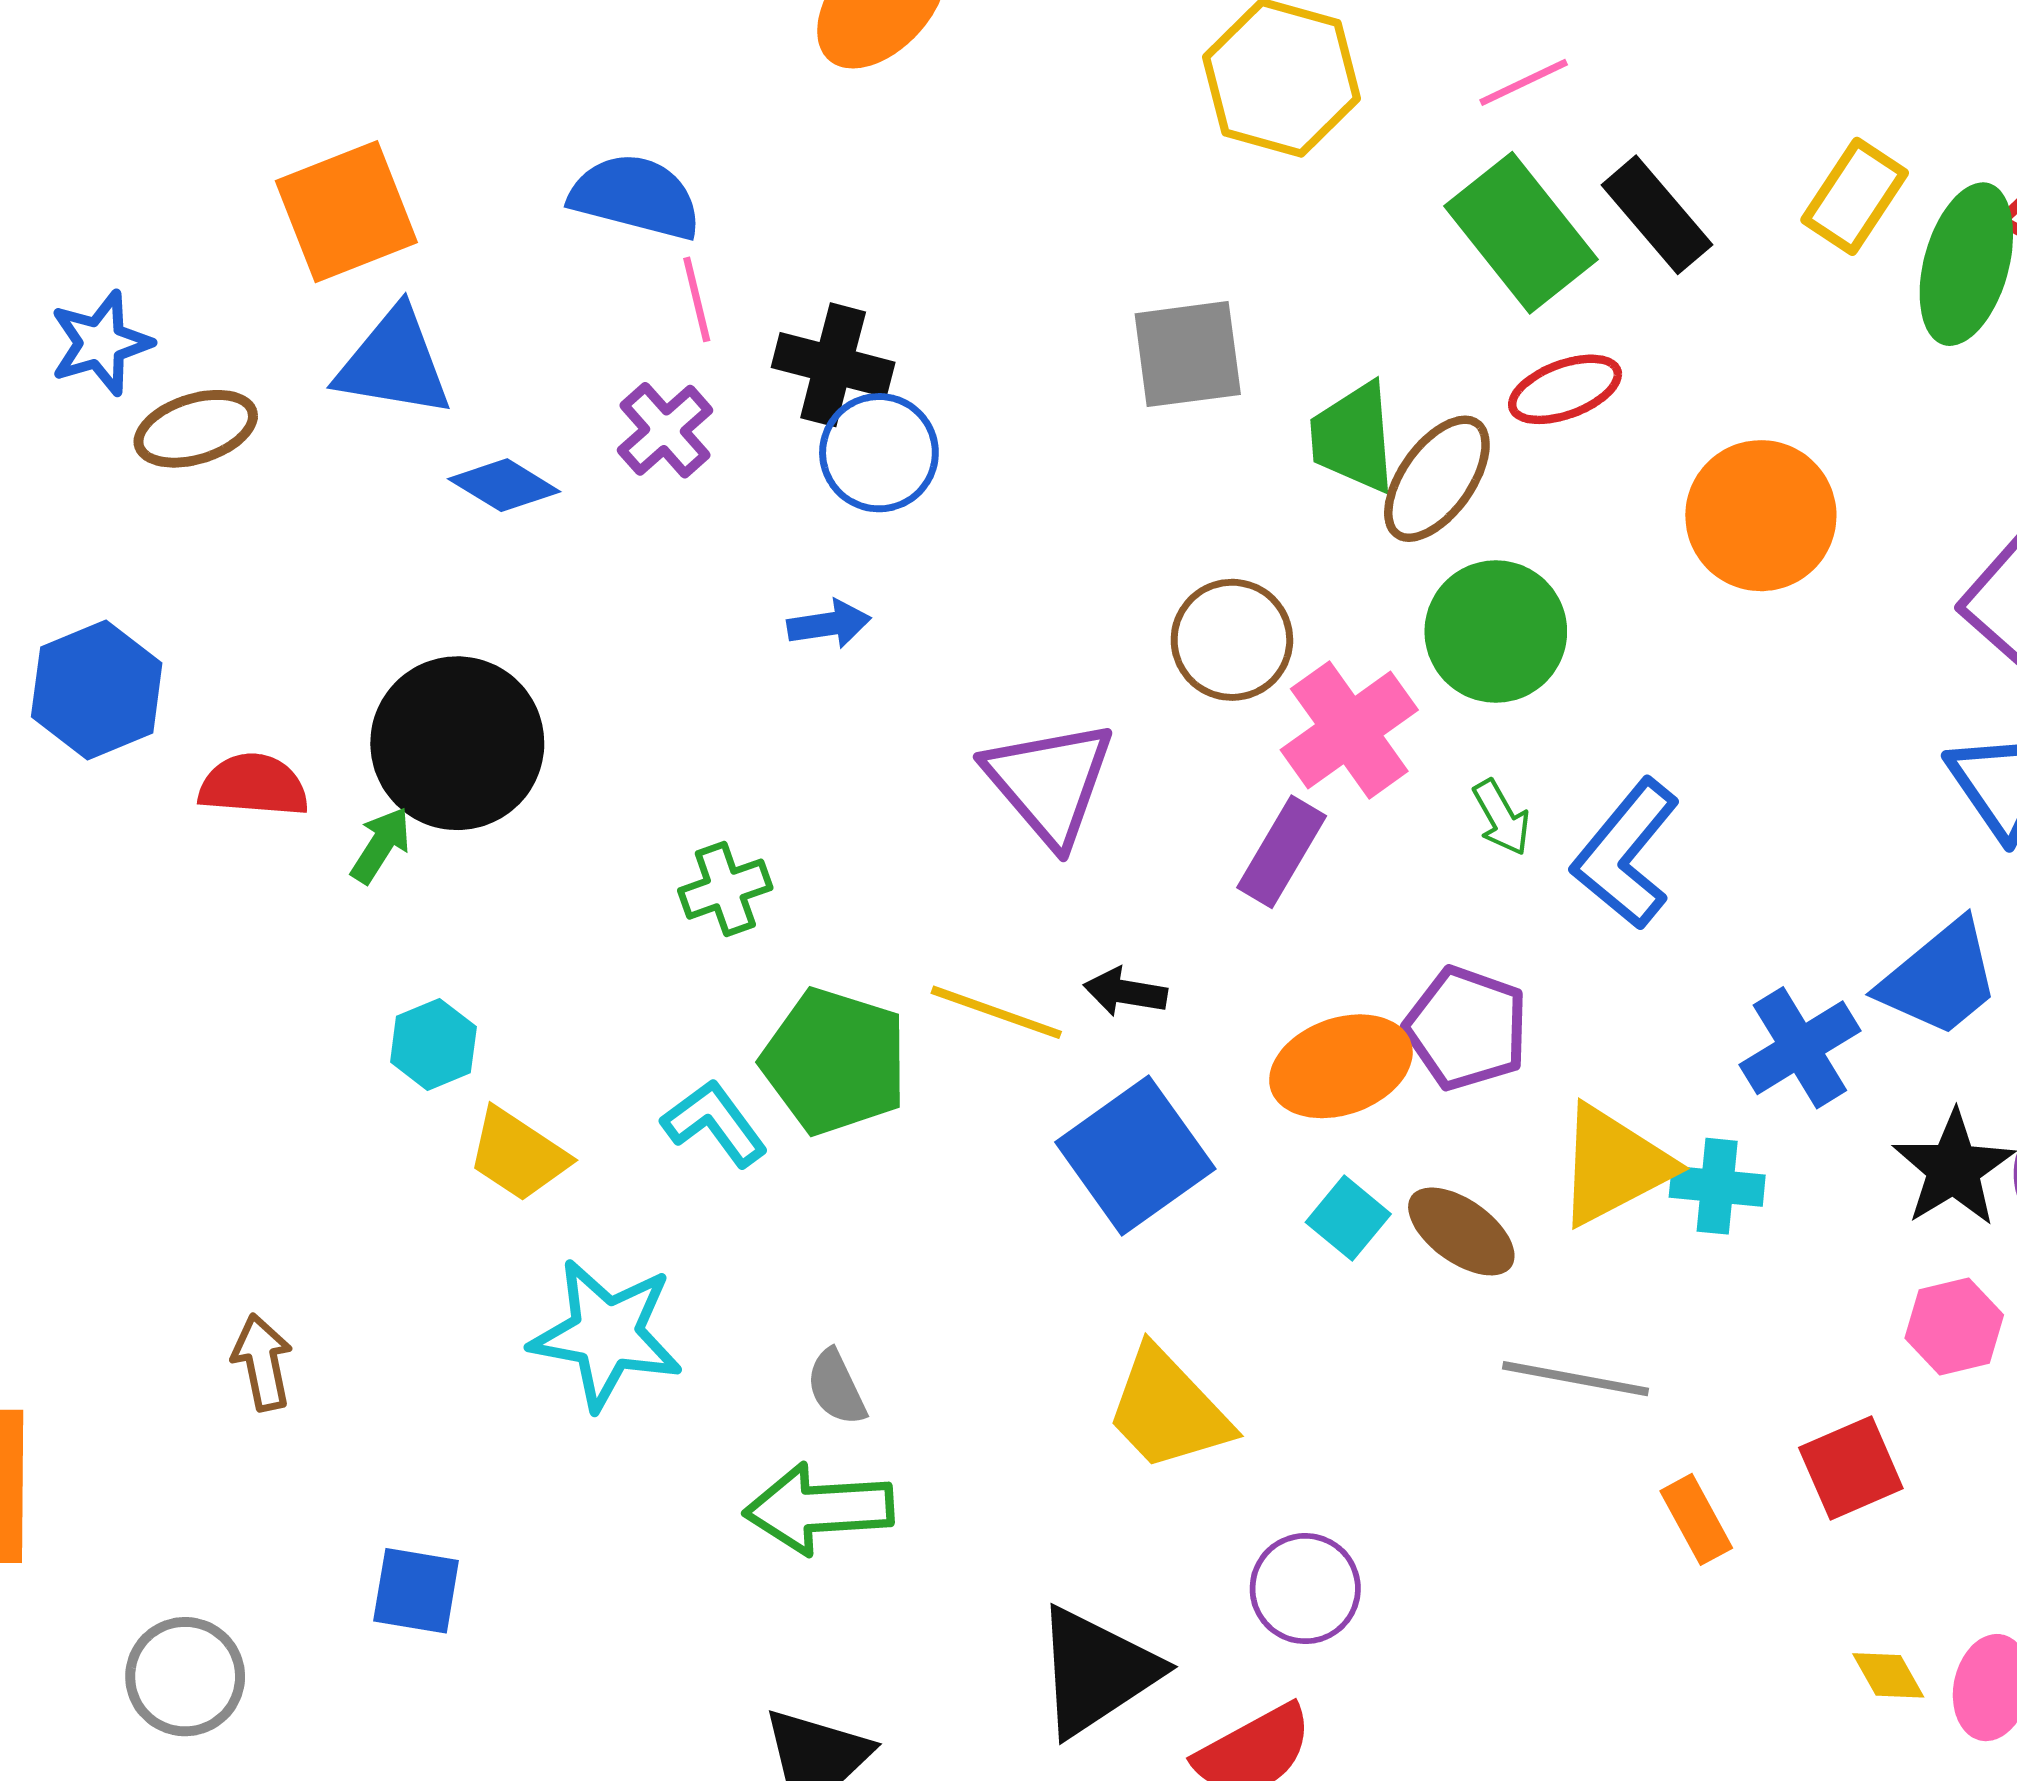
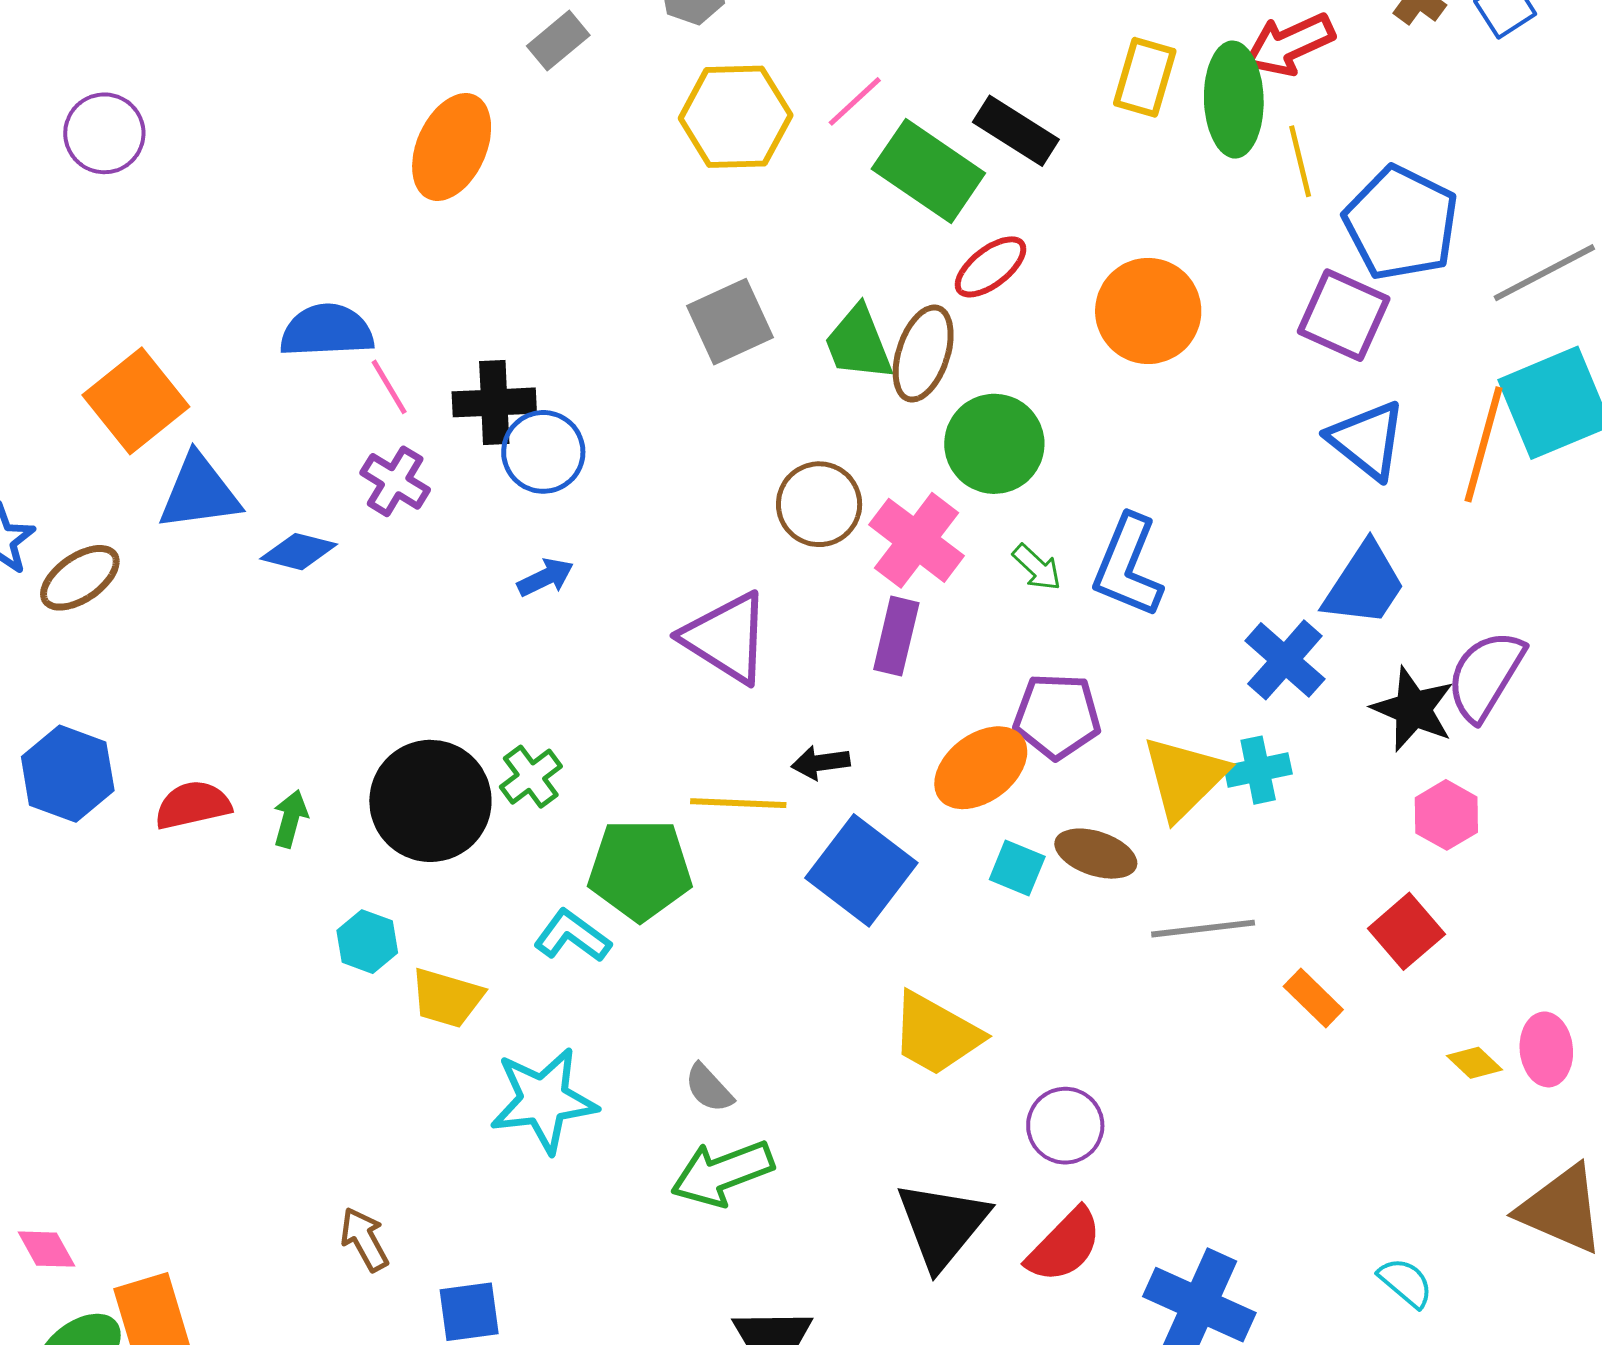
pink line: (1524, 82) -> (855, 101), moved
black circle: (457, 743) -> (430, 801), moved
brown arrow: (262, 1362) -> (364, 1239), moved

